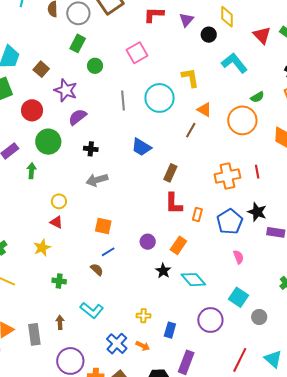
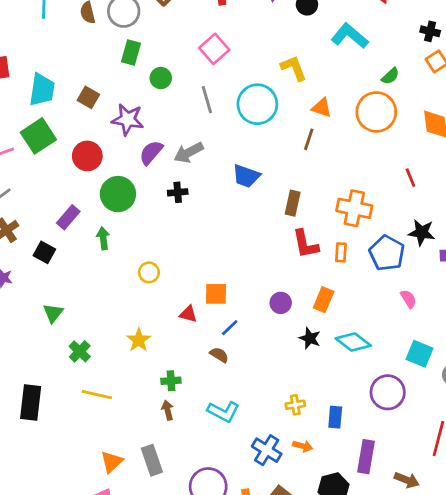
gray line: (123, 100) -> (207, 100), moved
orange cross: (227, 176) -> (354, 208), moved, turned 35
gray arrow: (97, 180) -> (189, 153), moved
red triangle: (56, 222) -> (188, 314), moved
brown arrow: (60, 322) -> (168, 410), moved

